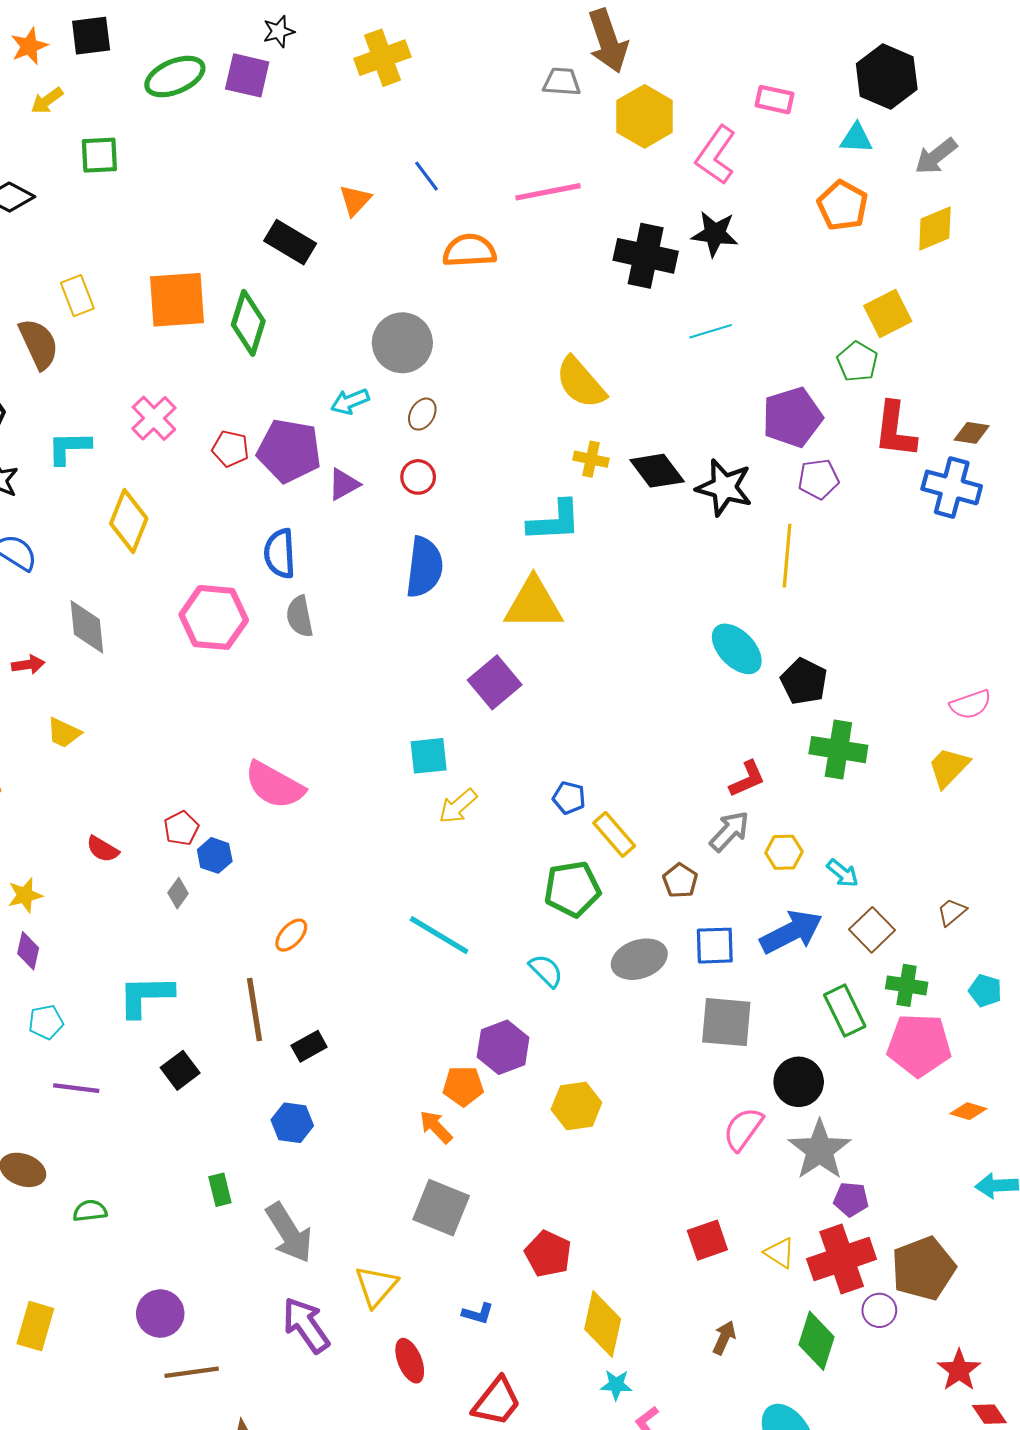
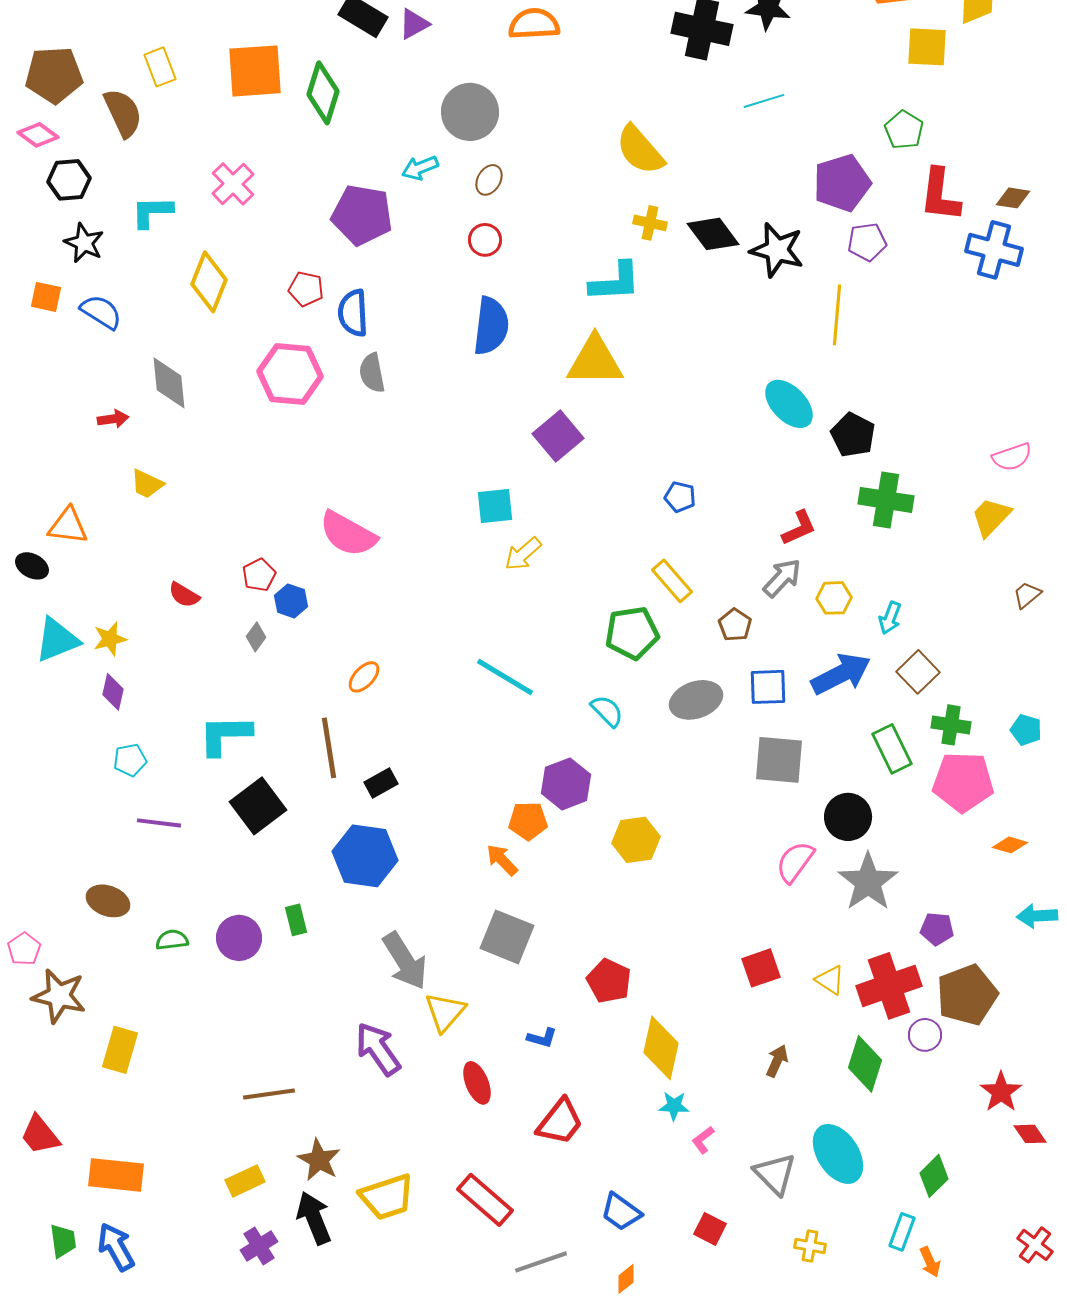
yellow square: (888, 313) -> (927, 47), moved, turned 30
red pentagon: (230, 449) -> (306, 289), moved
purple triangle: (344, 484) -> (414, 24), moved
blue pentagon: (569, 798) -> (680, 497), moved
cyan arrow: (843, 873) -> (890, 618), turned 72
brown trapezoid: (952, 912) -> (1027, 595), moved
black square: (180, 1070) -> (258, 806), size x1.5
blue hexagon: (292, 1123) -> (365, 856), size x1.6
purple pentagon: (851, 1199) -> (937, 929), moved
gray arrow: (289, 1233) -> (405, 961), moved
purple circle: (160, 1314) -> (239, 938), moved

